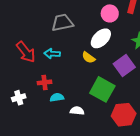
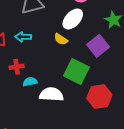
white semicircle: (77, 111) -> (51, 94), size x1.6

